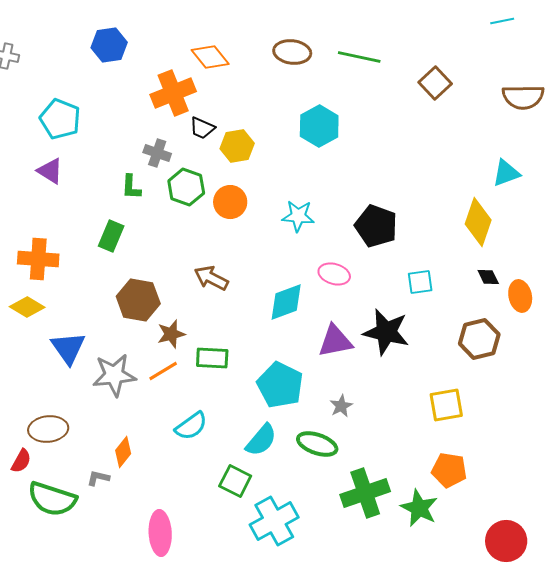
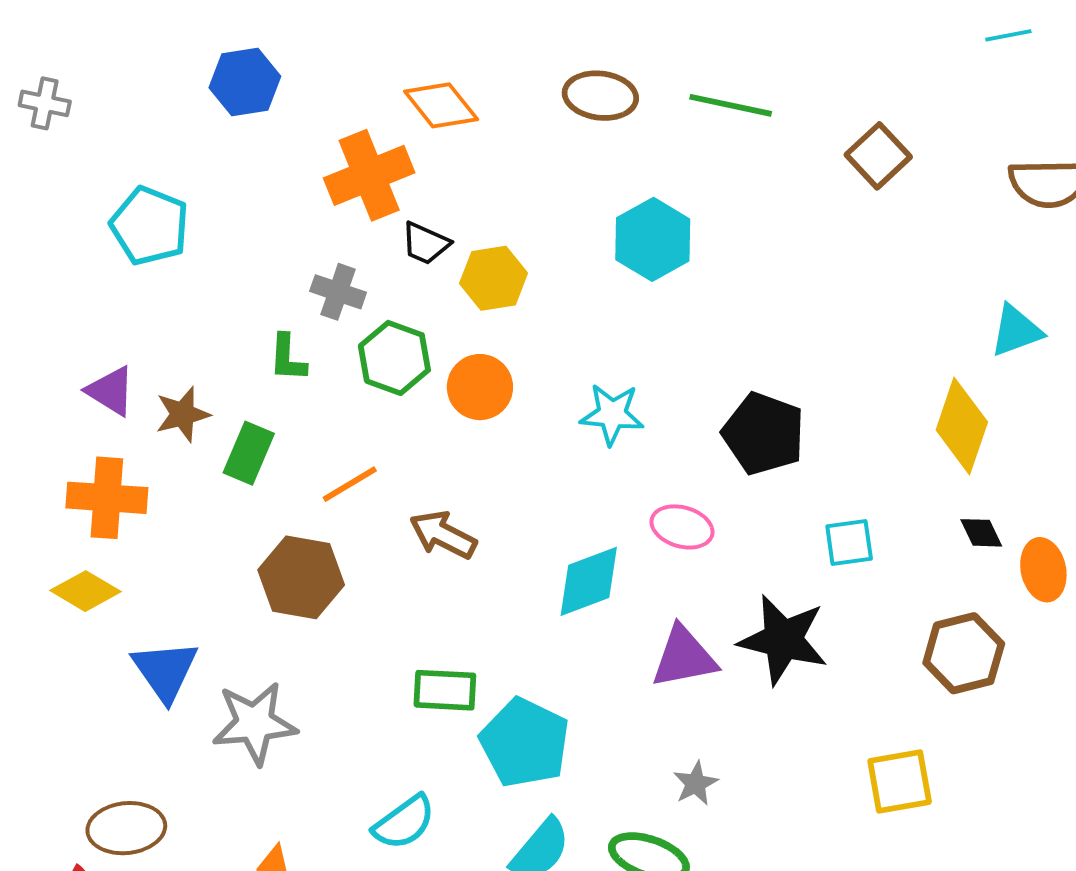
purple triangle: (50, 171) -> (111, 391), moved
brown star: (171, 334) -> (183, 414), moved
orange line: (163, 371) -> (350, 484), moved
cyan pentagon: (280, 385) -> (525, 743), moved

